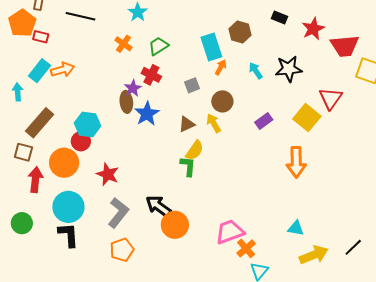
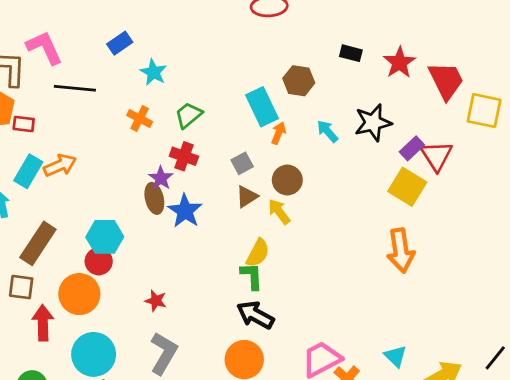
red trapezoid: (345, 46) -> (446, 81), turned -104
purple rectangle: (264, 121) -> (412, 148), moved
brown triangle: (187, 124) -> (247, 197), moved
red star: (108, 174) -> (156, 301), moved, size x0.7
black arrow: (159, 206) -> (255, 315), moved
cyan triangle: (296, 228) -> (395, 356), moved, turned 42

